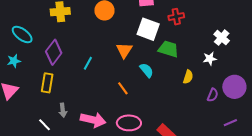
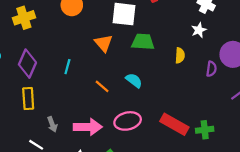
green trapezoid: (168, 49) -> (143, 42), moved
cyan semicircle: (147, 70) -> (134, 80), moved
orange line: (123, 88) -> (102, 86), moved

